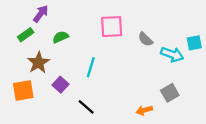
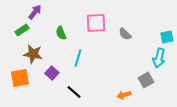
green semicircle: (60, 37) -> (61, 33), moved, turned -88
cyan arrow: (172, 54) -> (159, 58), moved, turned 84
brown star: (38, 63) -> (33, 54), turned -30

